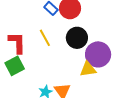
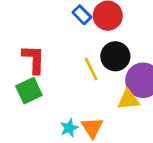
yellow line: (45, 38) -> (91, 69), moved

